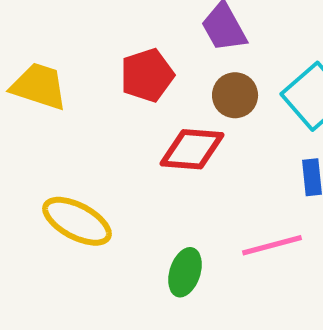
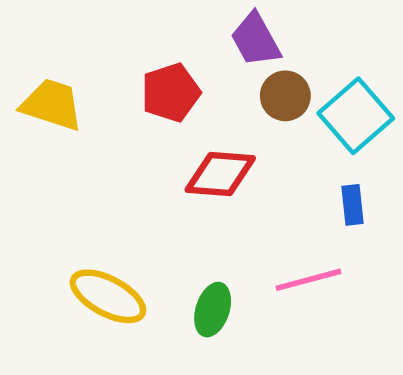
brown circle: (235, 95) -> (285, 96), moved
yellow ellipse: (77, 221) -> (108, 296), moved

